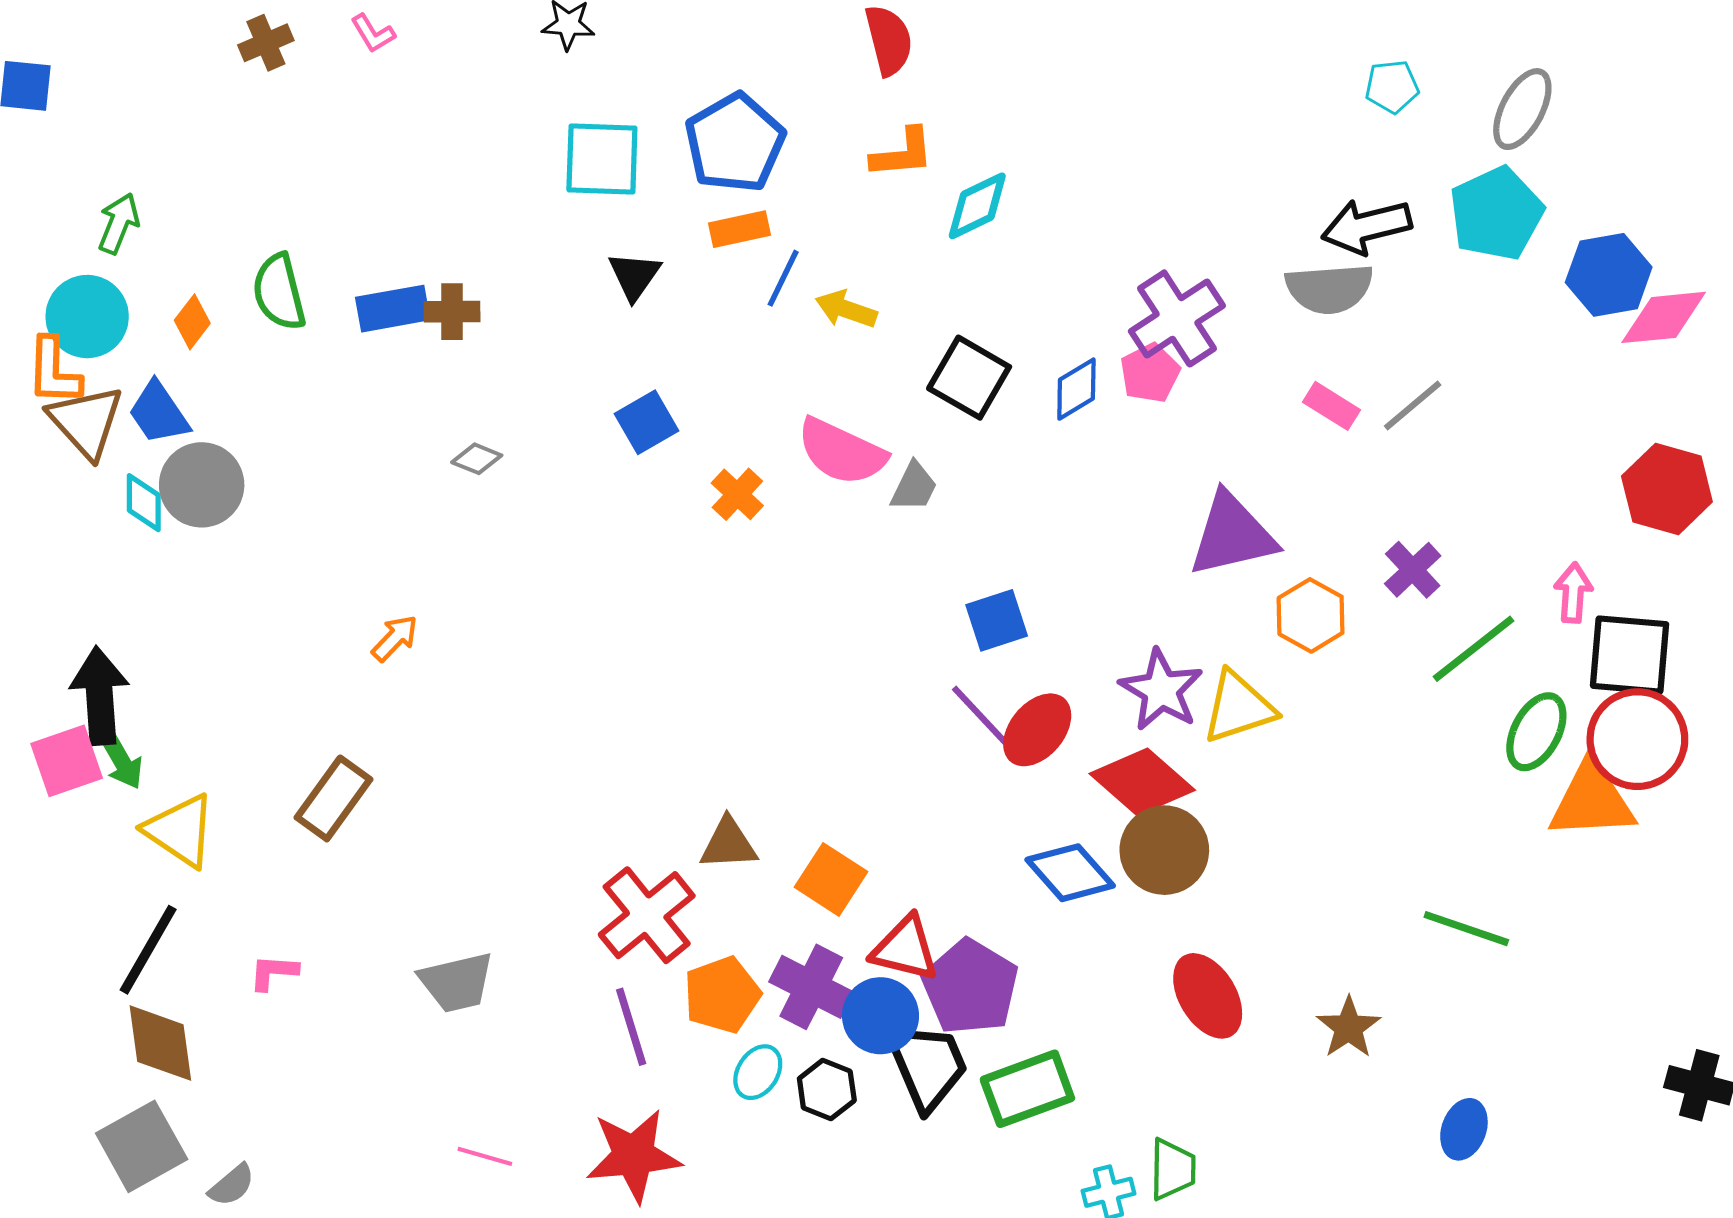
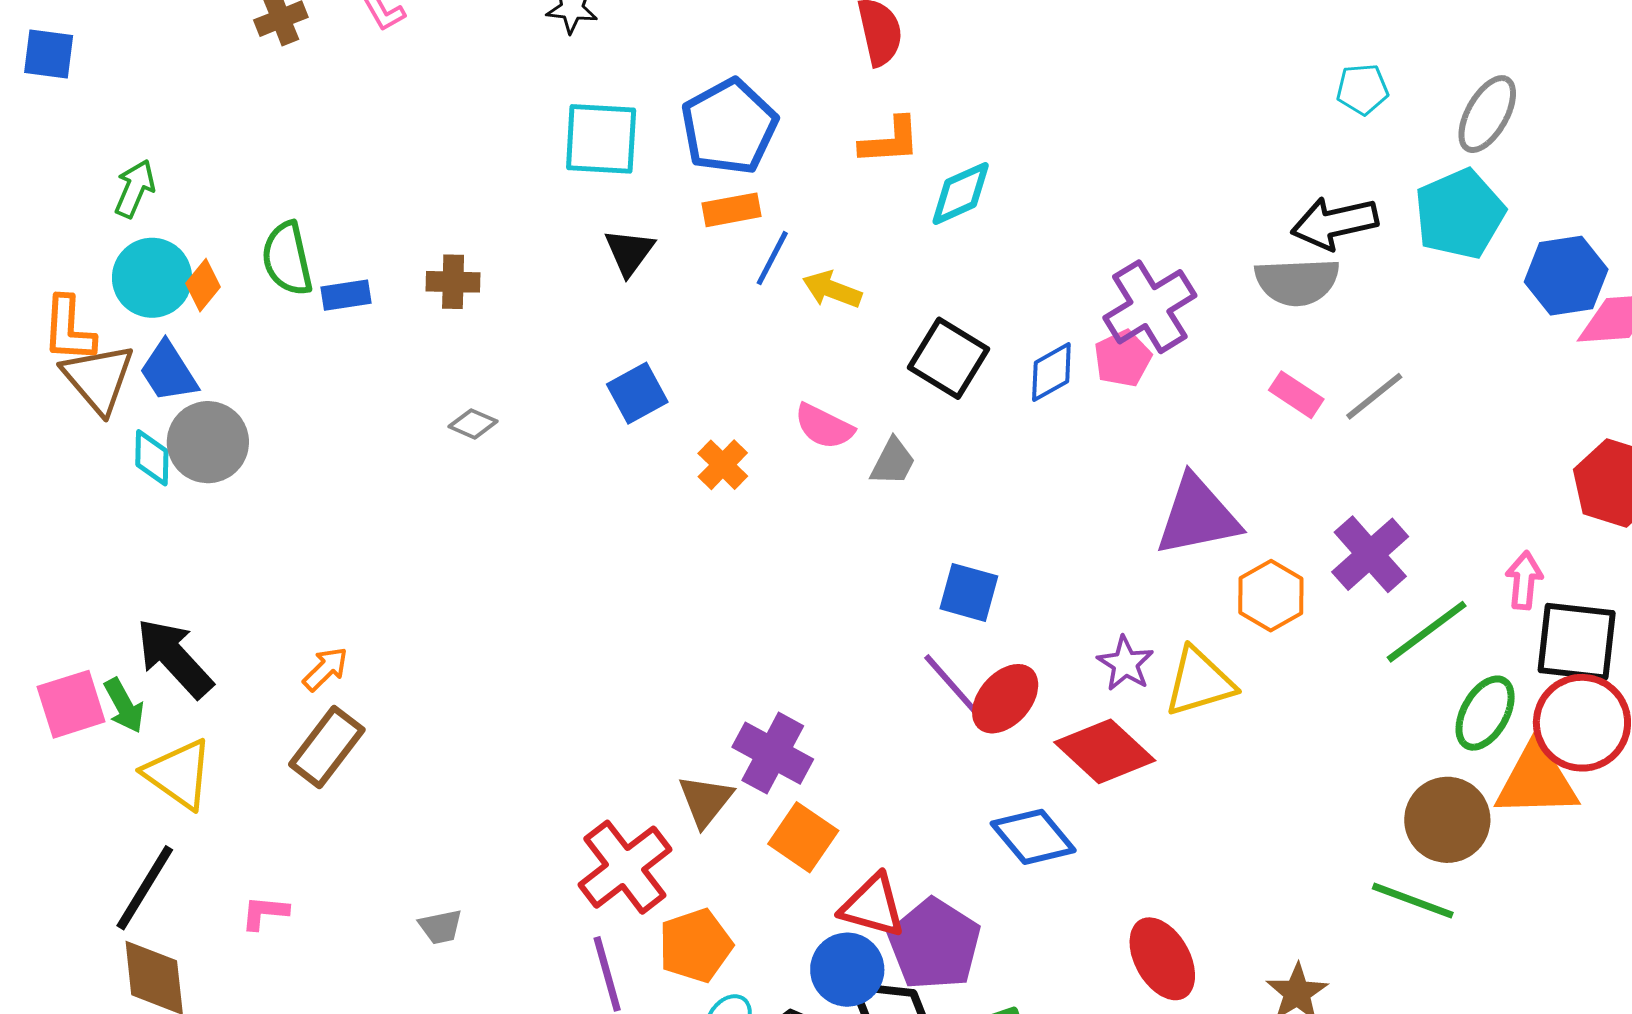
blue rectangle: (393, 309) -> (346, 295), moved, size x0.7
cyan circle: (87, 317) -> (152, 278), moved
pink semicircle: (842, 452) -> (824, 426), size x0.7
purple cross: (1413, 570) -> (1370, 554), size x1.4
blue square: (997, 620) -> (969, 592), turned 32
orange arrow: (395, 638) -> (325, 669), moved
purple star: (1161, 690) -> (1125, 664), size x0.7
black arrow: (100, 696) -> (174, 658), moved, turned -40
brown triangle: (728, 844) -> (705, 801), turned -50
brown circle: (1164, 850) -> (1447, 820), moved
gray trapezoid: (457, 982) -> (441, 927), size x0.6
purple cross: (811, 987) -> (773, 753), moved

